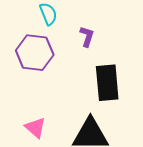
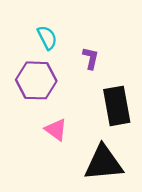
pink triangle: (35, 128) -> (56, 130), moved

